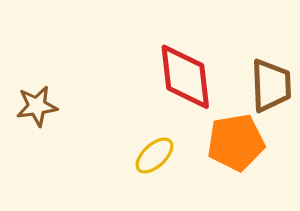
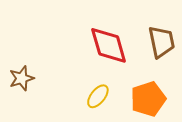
orange pentagon: (236, 142) -> (148, 99), moved

